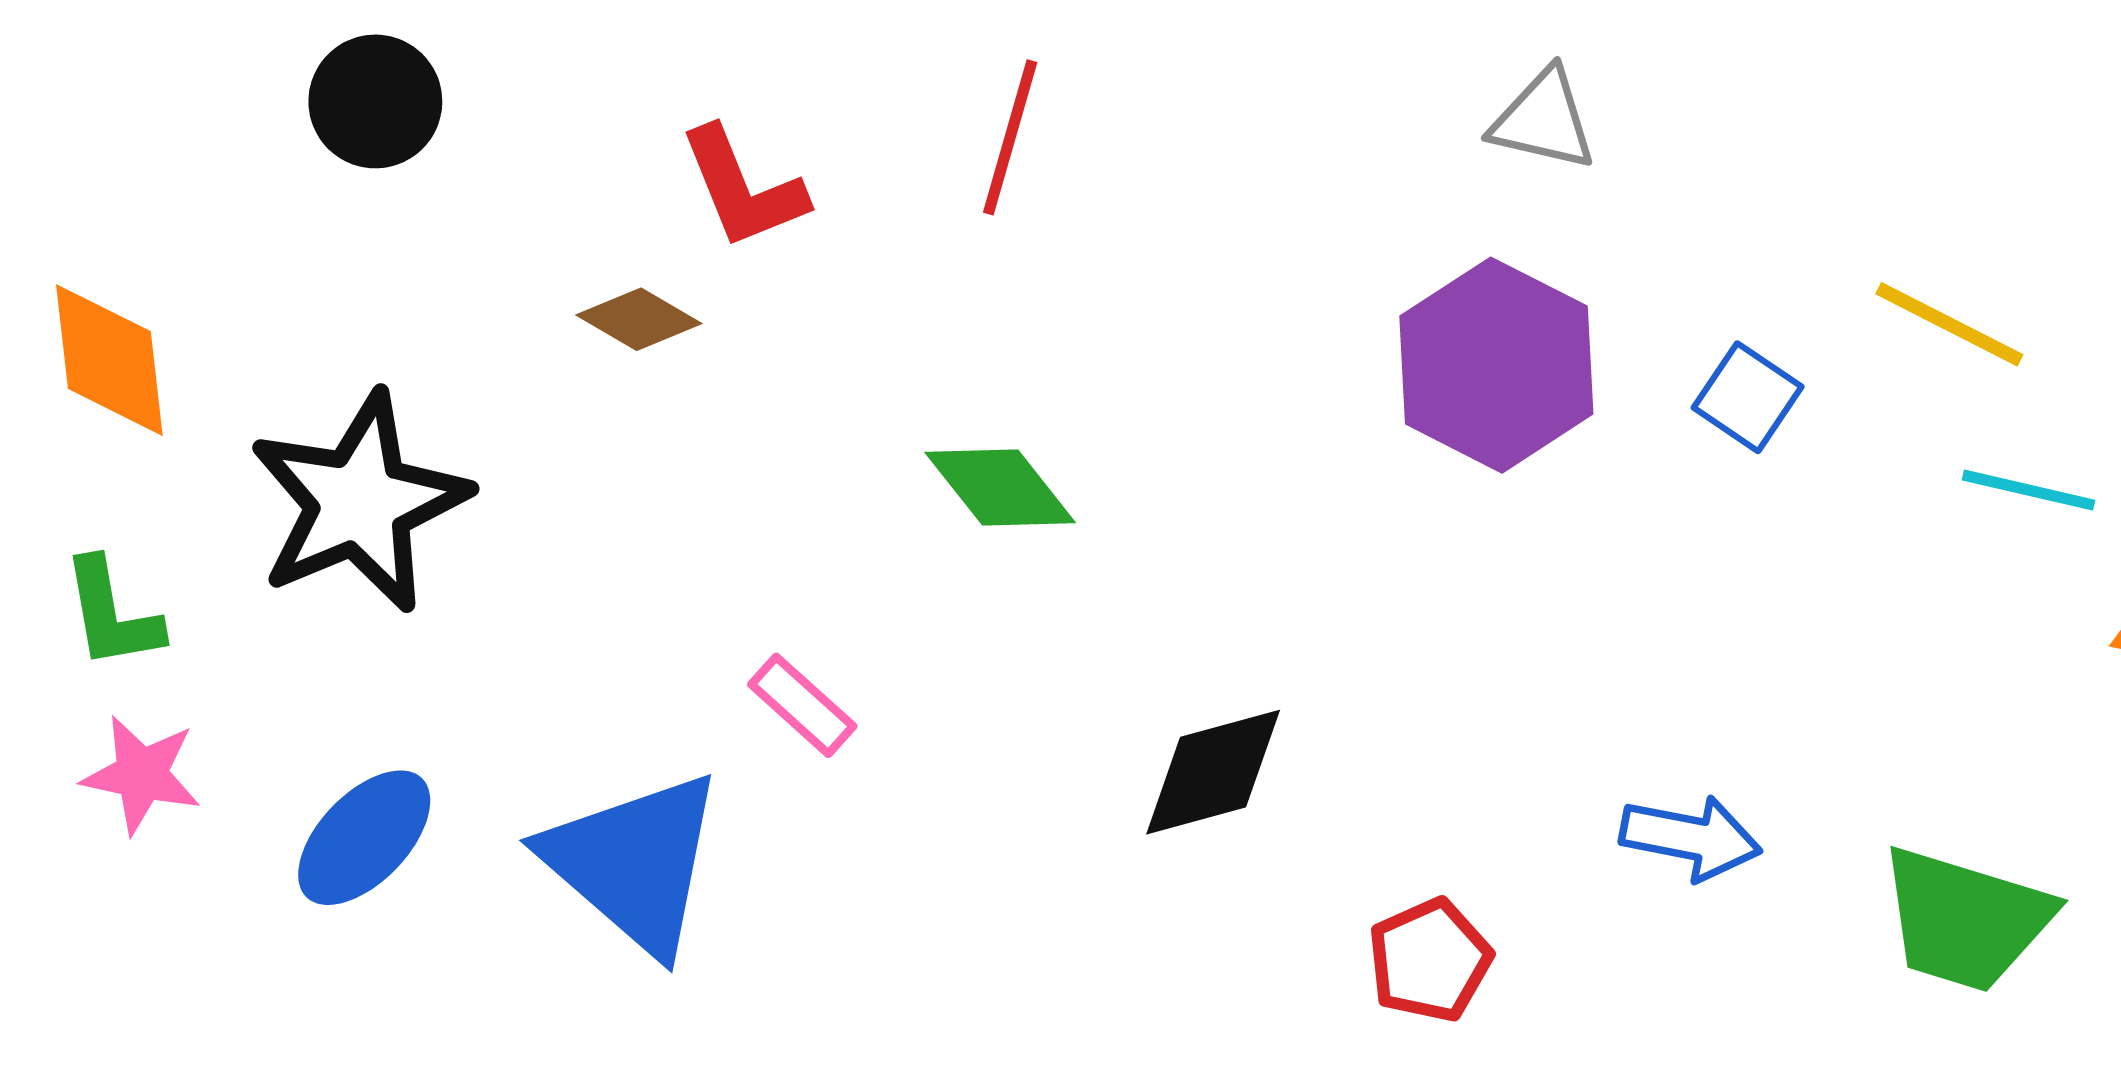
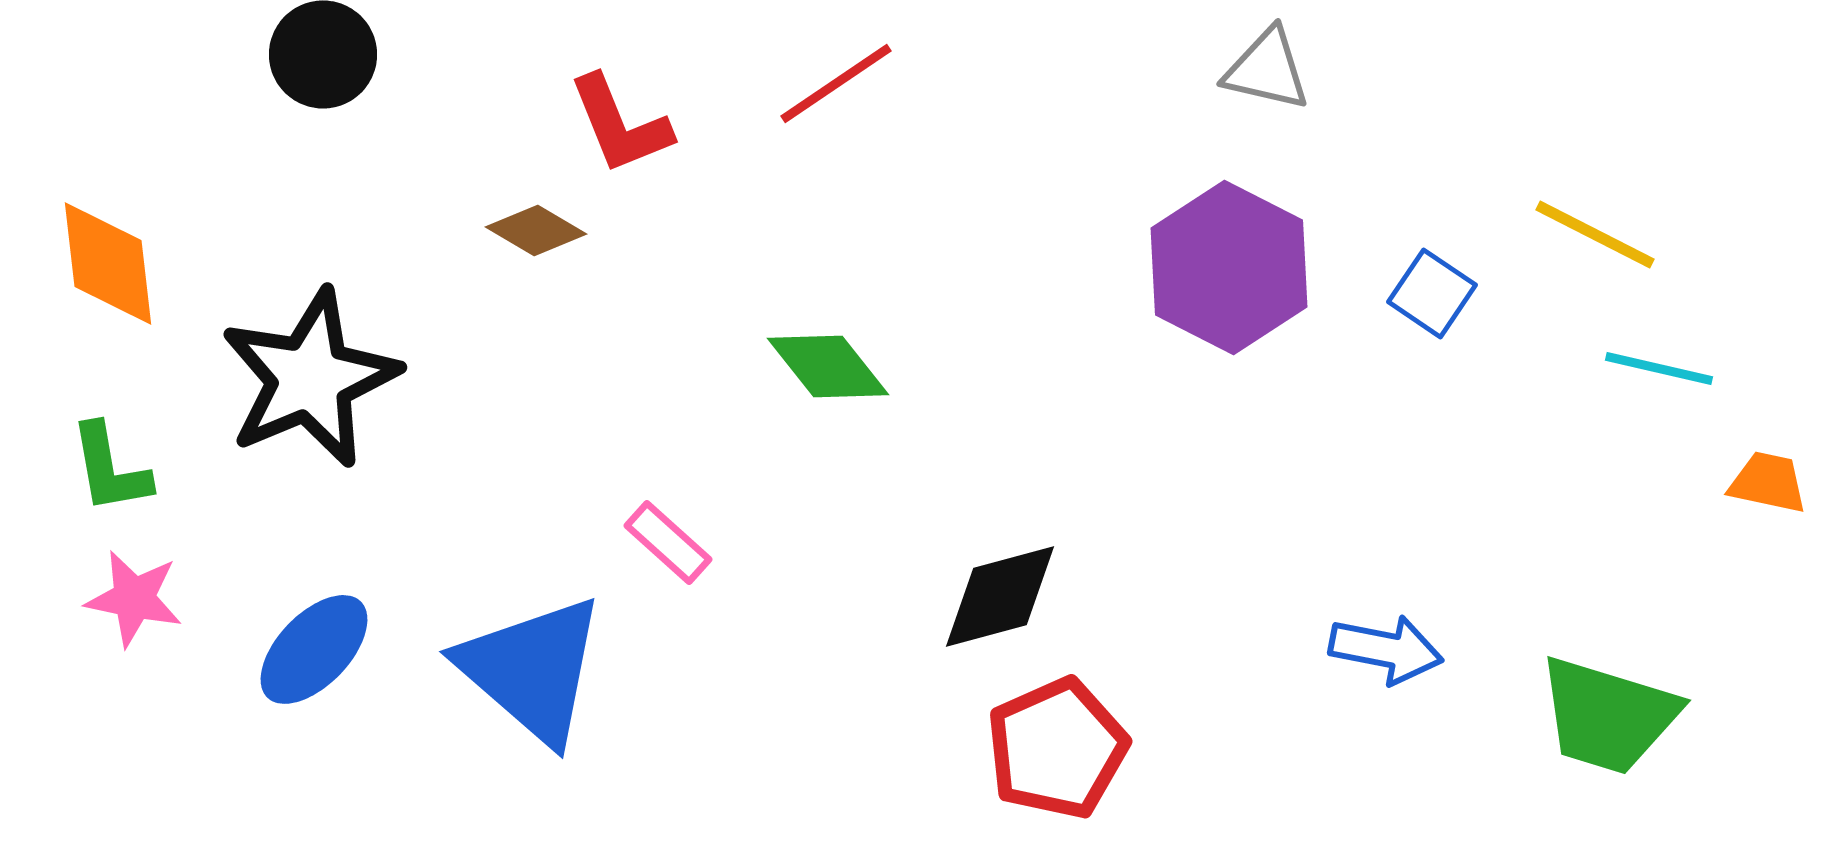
red line: (1010, 137) -> (836, 83), turned 40
red pentagon: (1430, 960) -> (1057, 748), moved, size x1.4

